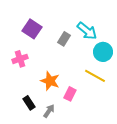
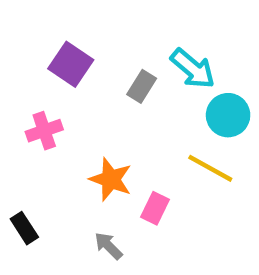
black rectangle: (29, 103) -> (24, 228), moved
gray arrow: (49, 111) -> (108, 246), turned -80

